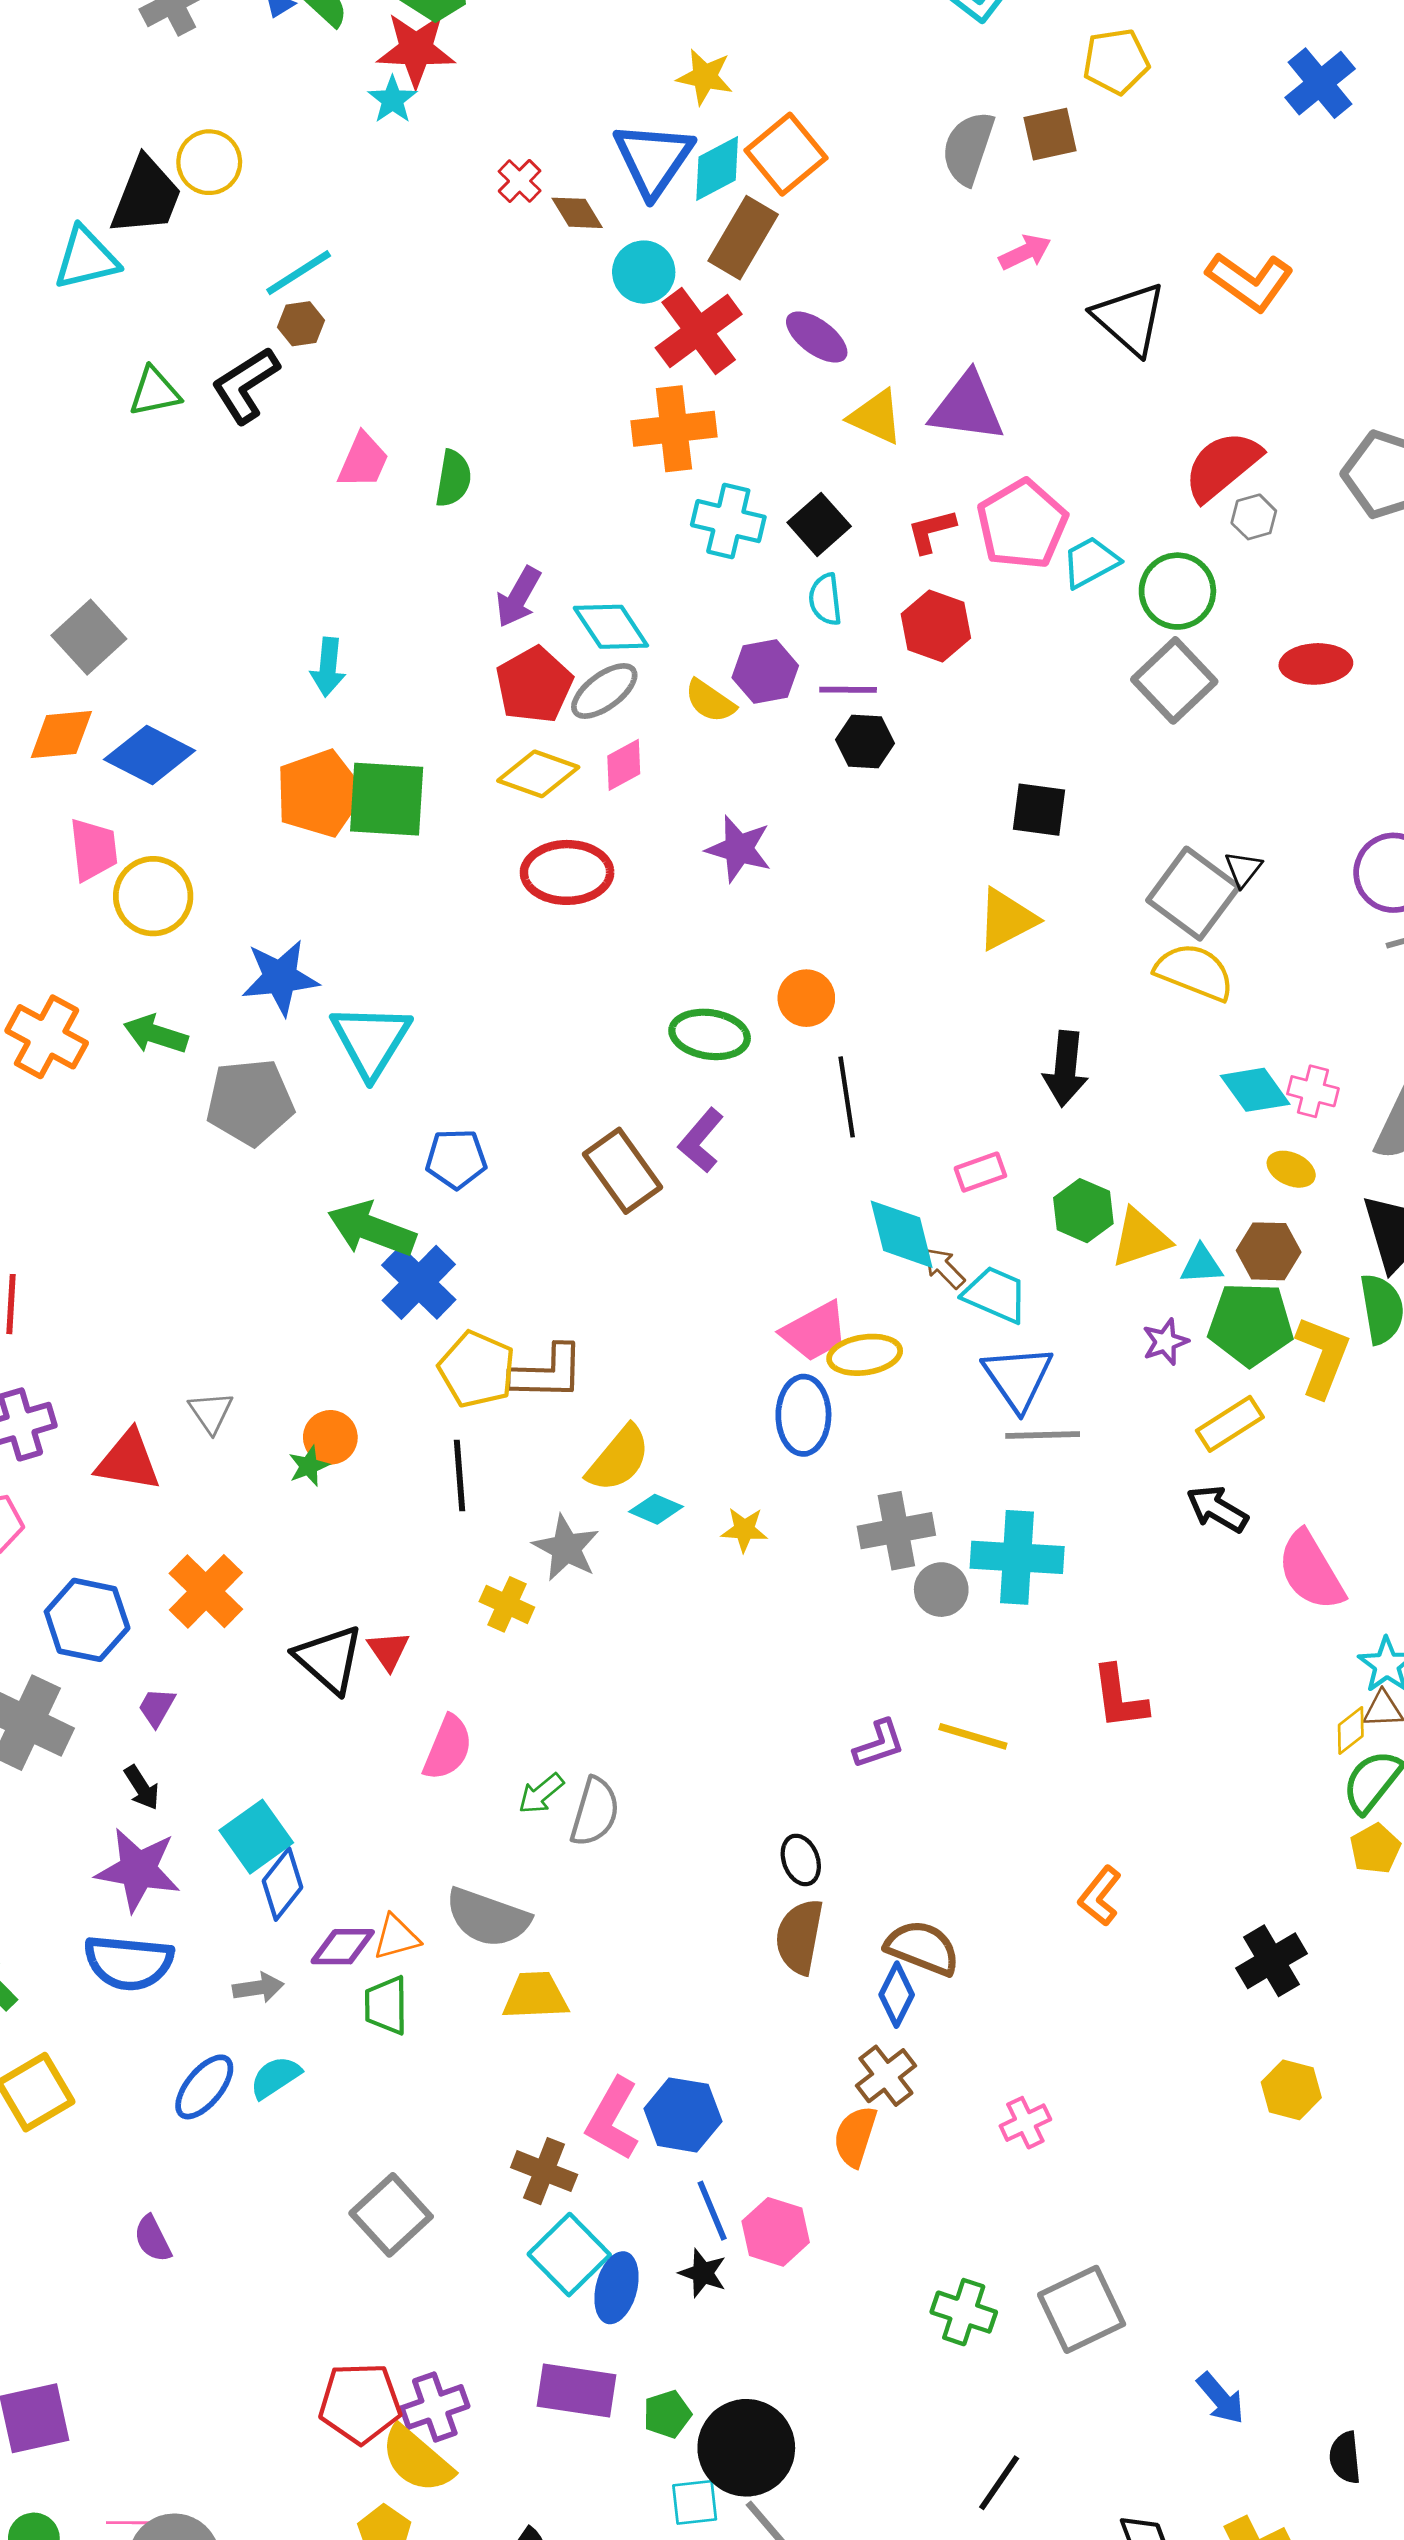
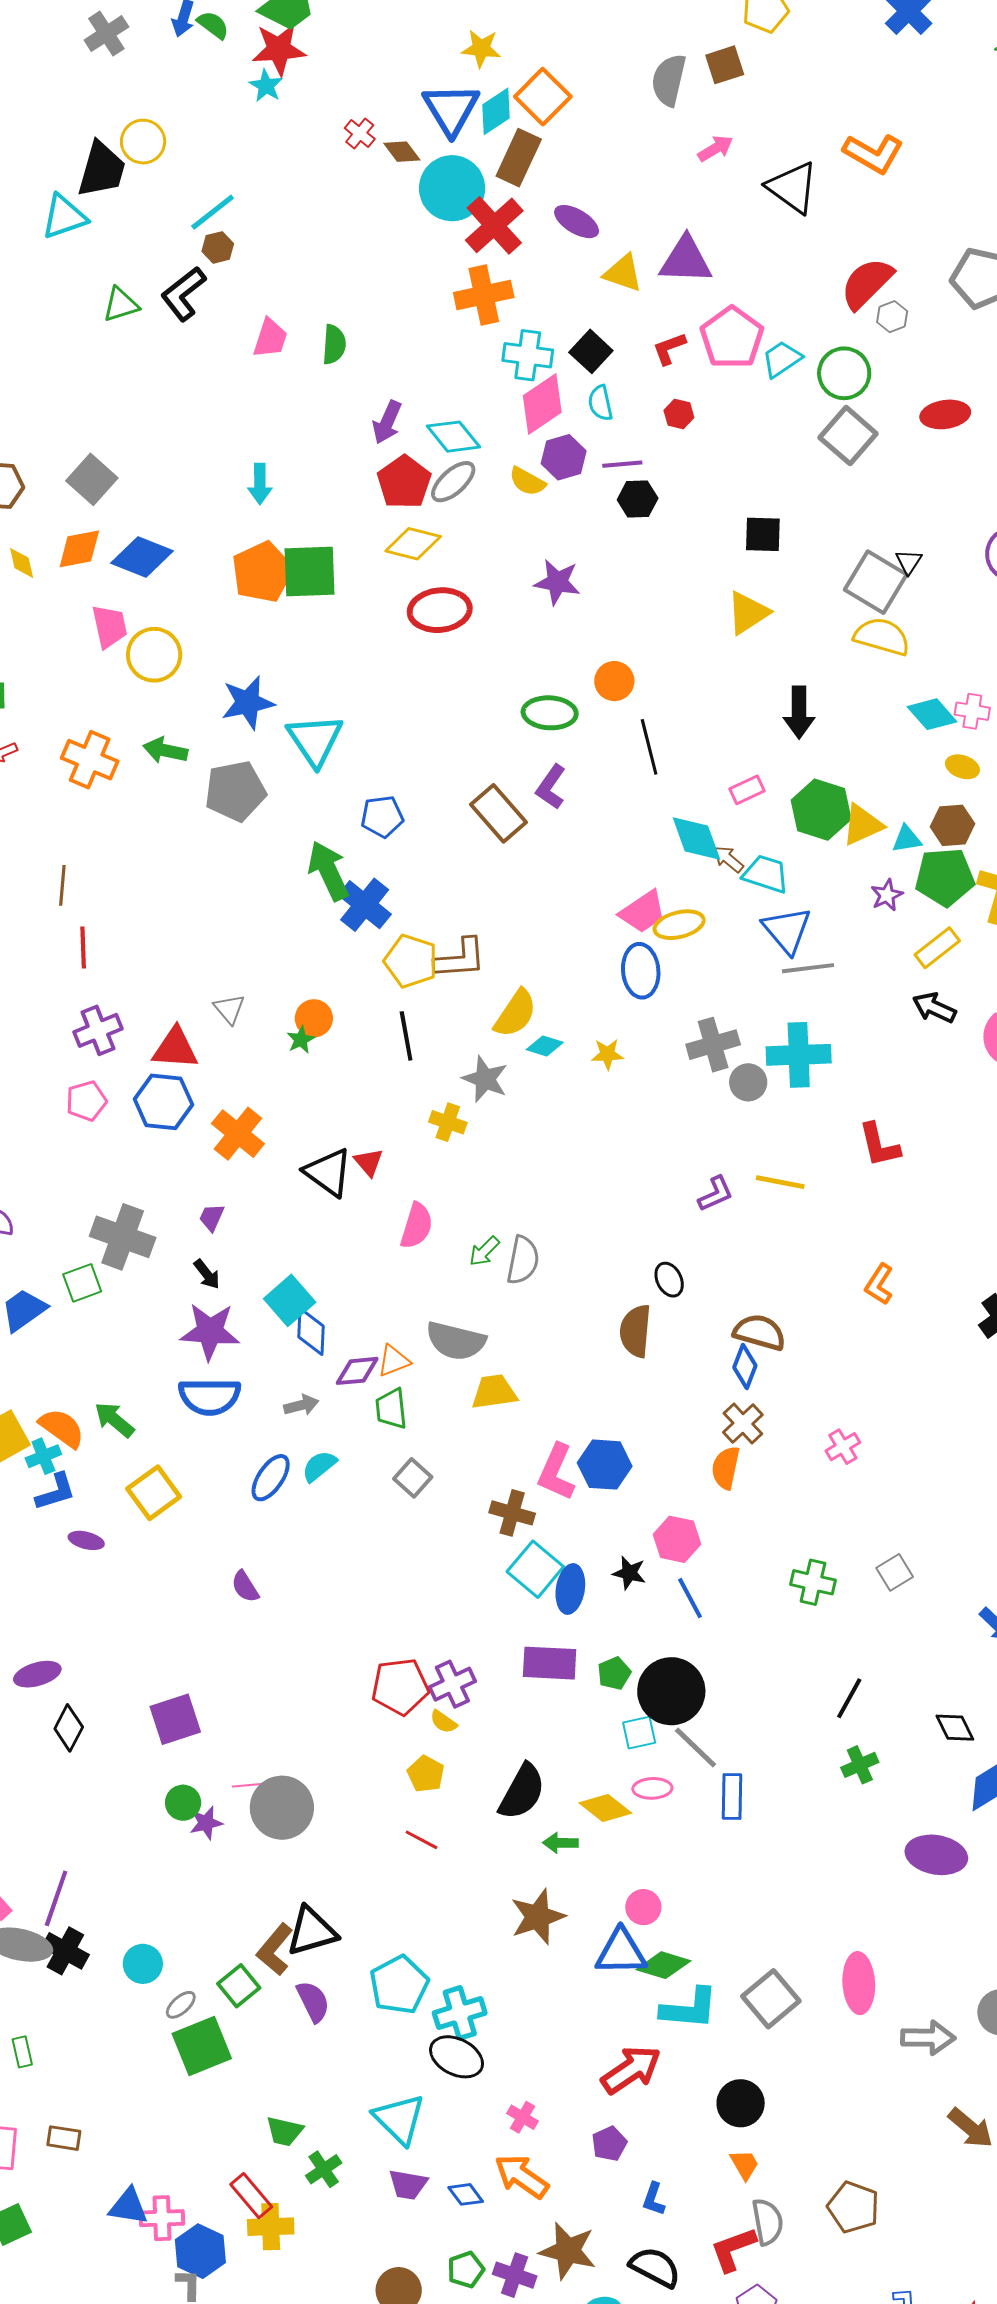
cyan circle: (644, 272) -> (452, 188), size x1.5
red hexagon: (936, 626) -> (679, 414), size x0.6
pink diamond: (624, 765) -> (542, 404), moved, size x1.6
green hexagon: (1083, 1211) -> (821, 810), size x1.4
green arrow: (372, 1229) -> (328, 871), turned 50
blue hexagon: (87, 1620) -> (163, 1102), moved
blue diamond: (282, 1884) -> (311, 1332), turned -30
brown semicircle: (799, 1937) -> (635, 1331), moved
blue line: (712, 2211) -> (690, 1598), moved
gray square: (391, 2215) -> (413, 1478), moved, size x0.7
gray square: (1082, 2309) -> (895, 1572), size x0.6
yellow semicircle: (417, 2459) -> (443, 1722), size x0.5

